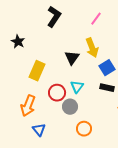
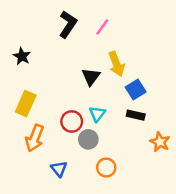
pink line: (96, 19) -> (102, 27), moved
yellow rectangle: (37, 71) -> (26, 104), moved
blue triangle: (39, 130) -> (59, 169), moved

